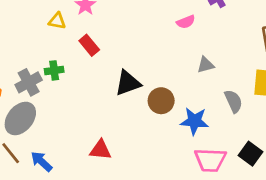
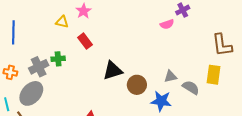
pink semicircle: (186, 22) -> (167, 24), moved
gray triangle: (206, 65) -> (170, 76), moved
gray semicircle: (233, 101) -> (191, 88), turned -36

